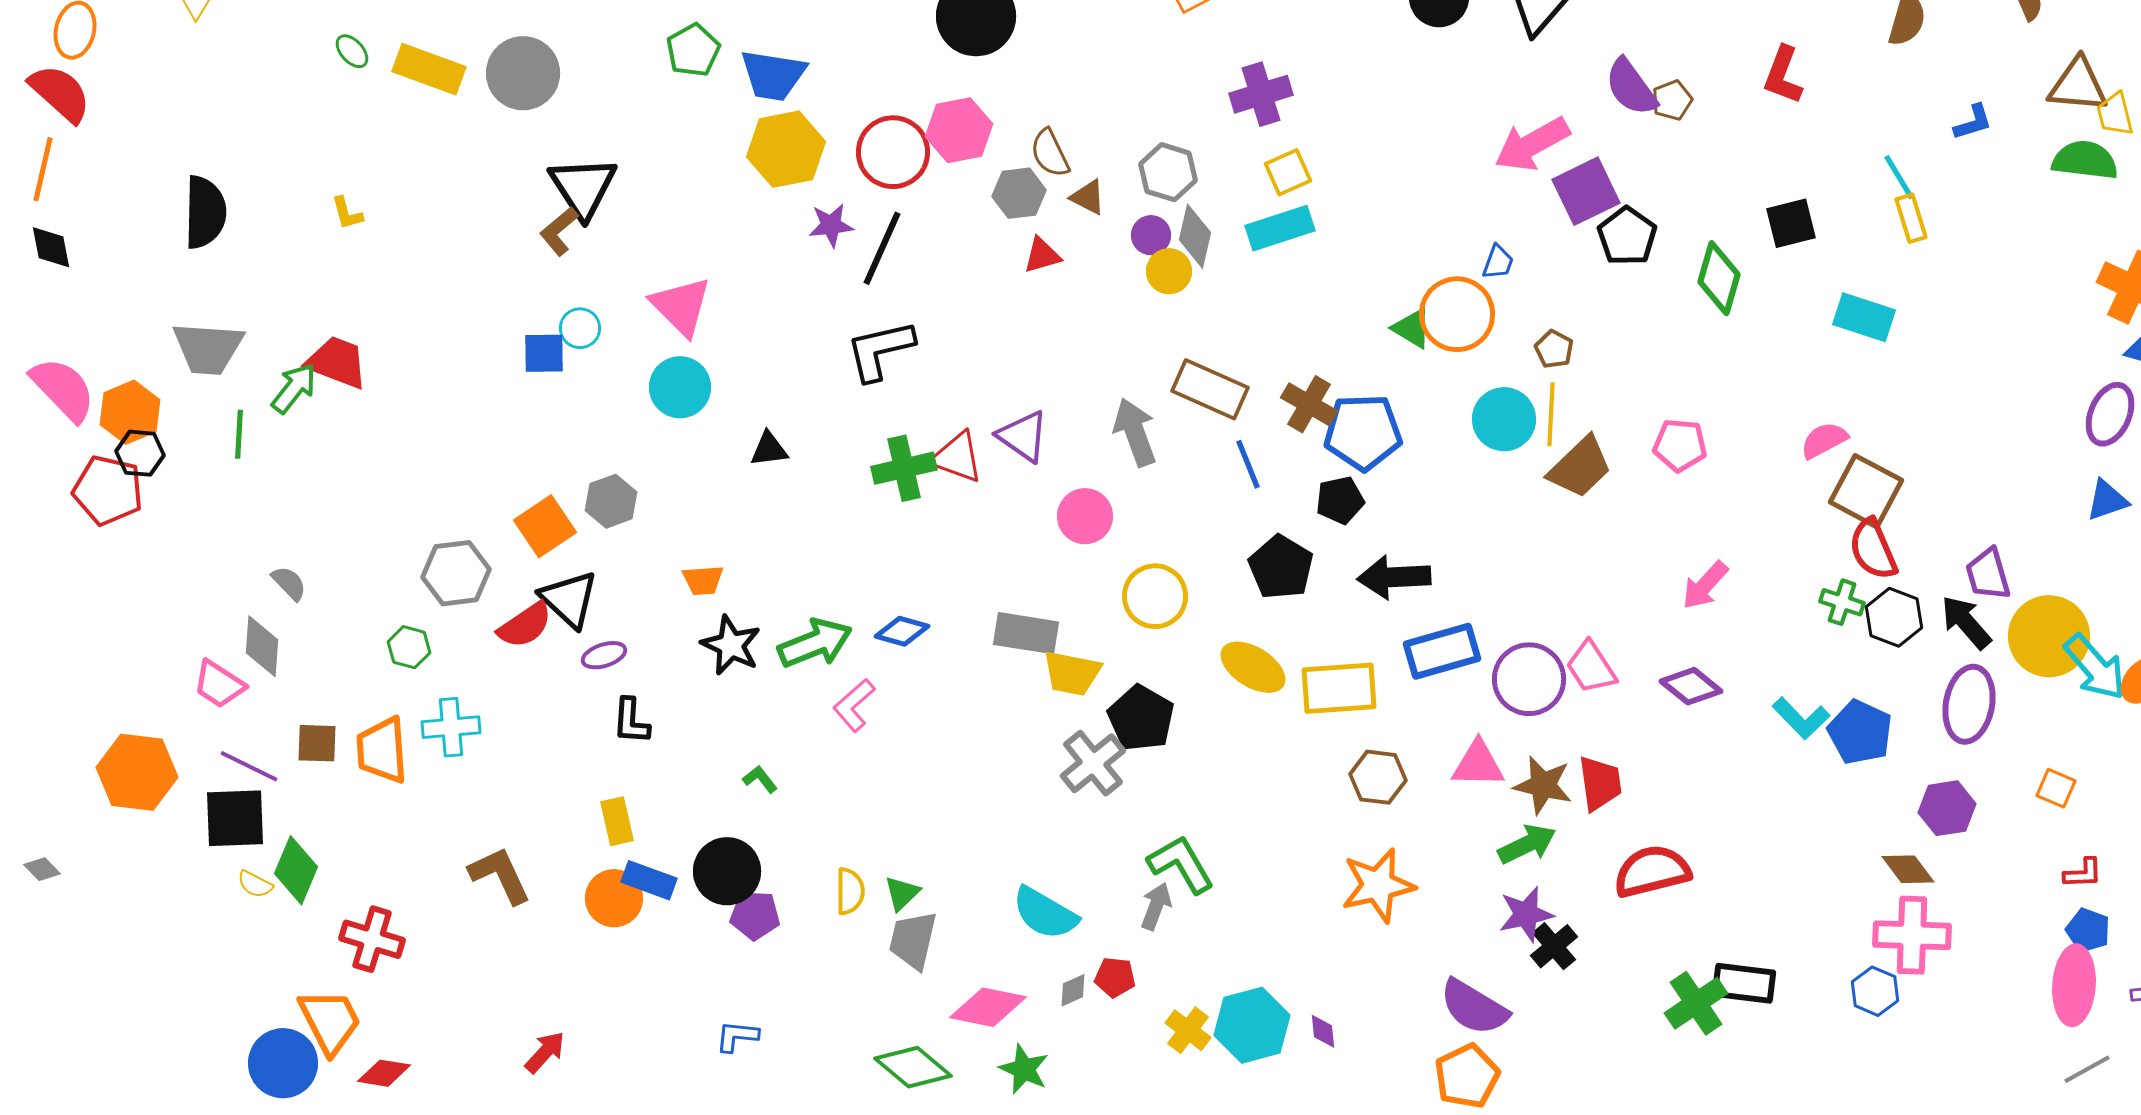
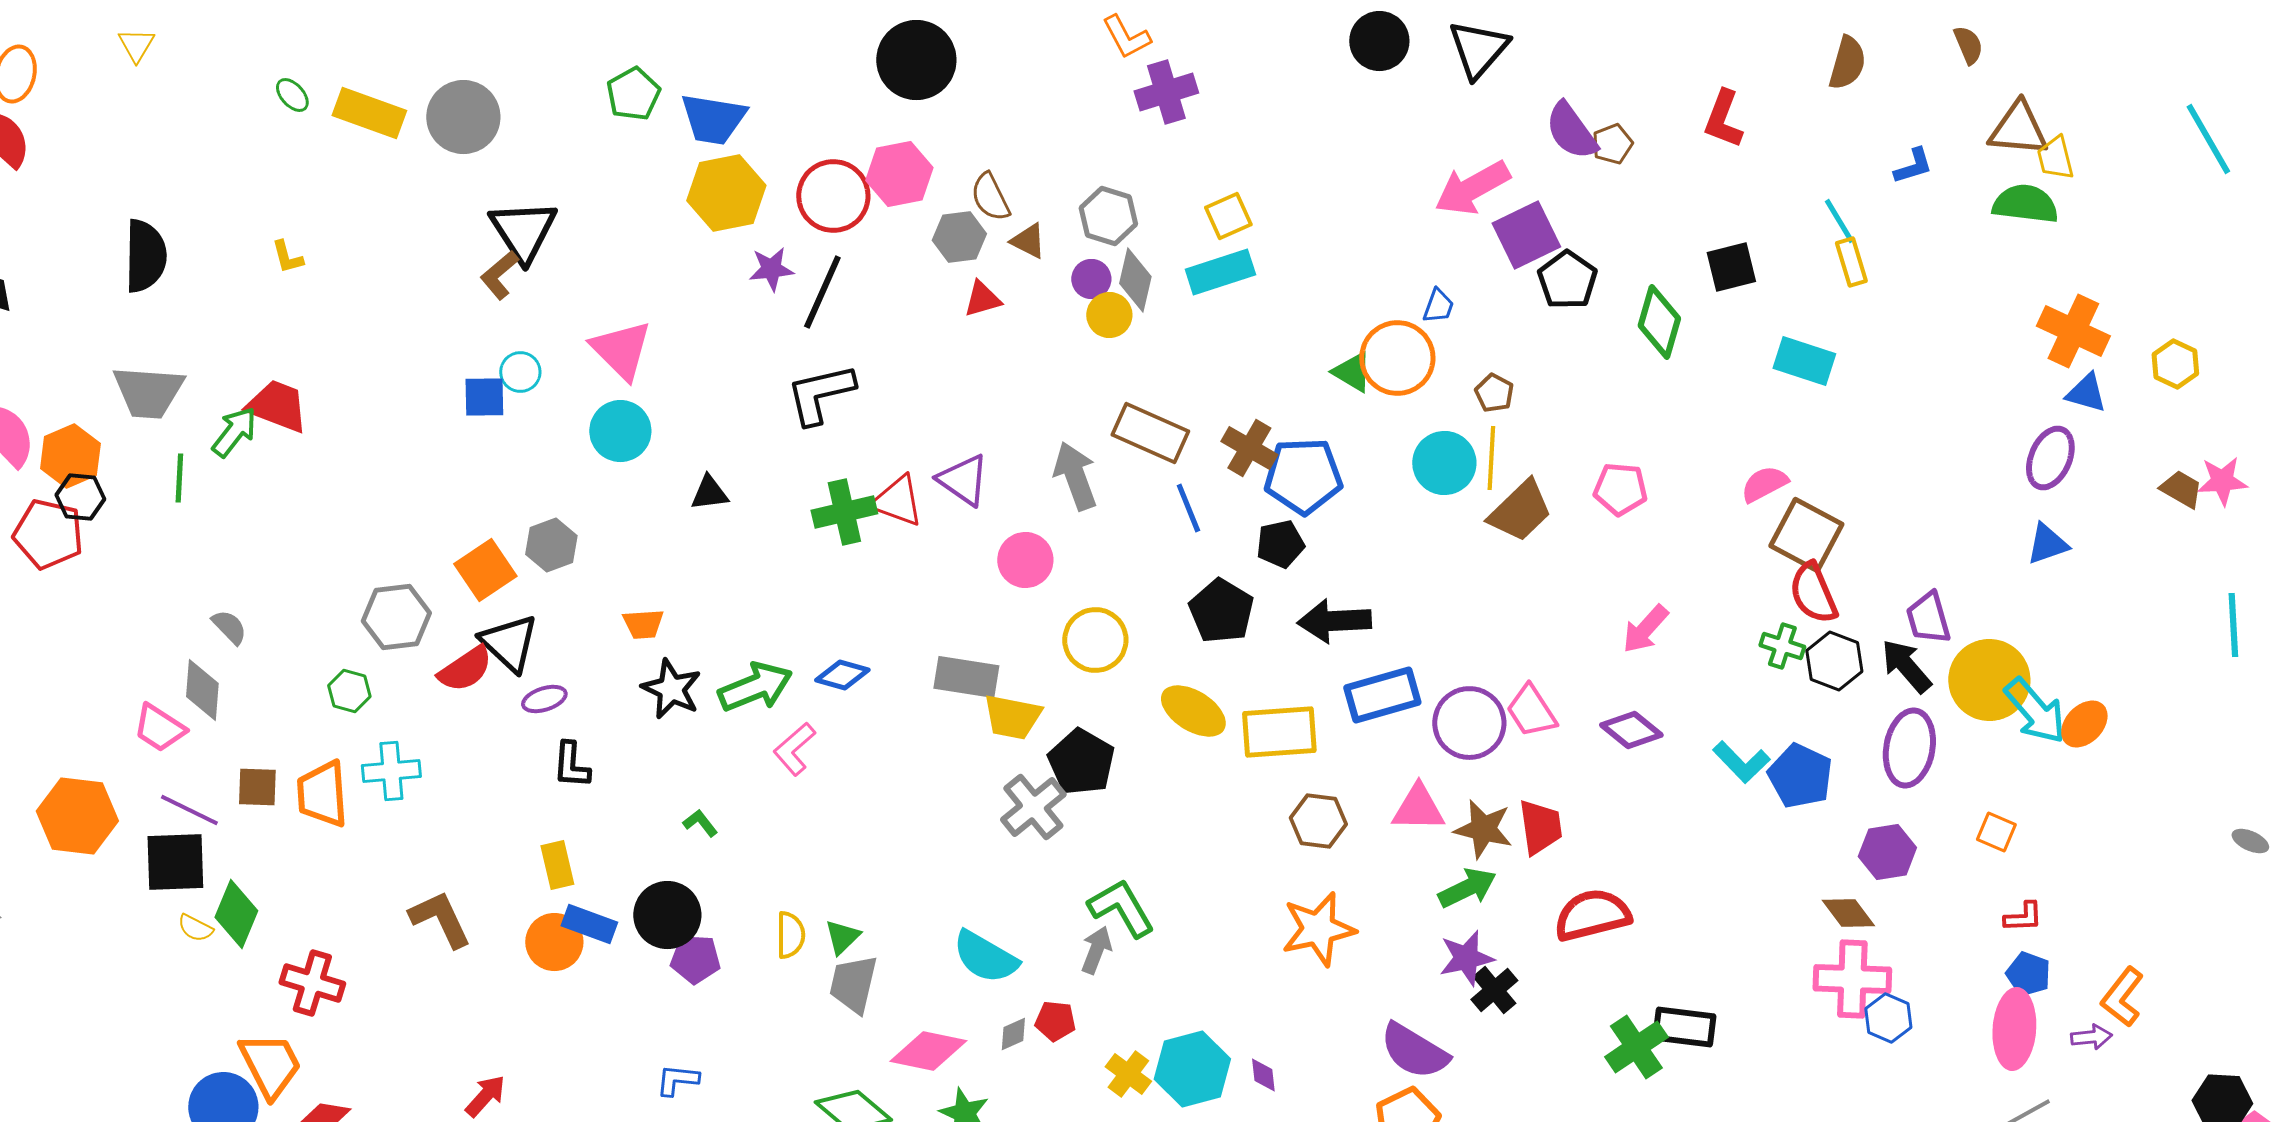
purple cross: (1261, 94) -> (1166, 92), moved
blue hexagon: (1875, 991) -> (1888, 1018), moved

